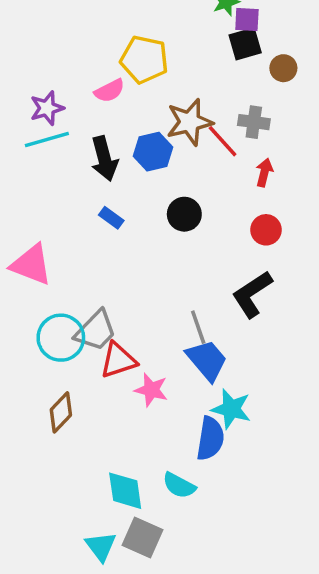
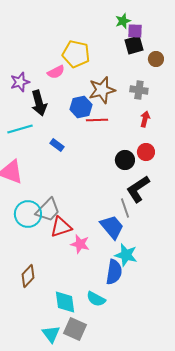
cyan line: (47, 139) -> (20, 129), moved
red line: (223, 141) -> (97, 120), moved, turned -50
black arrow: (104, 159) -> (39, 103), moved
black circle: (184, 214) -> (125, 160), moved
gray line: (198, 327) -> (125, 208), moved
brown diamond: (61, 412) -> (28, 276), moved

